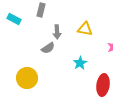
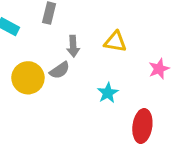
yellow circle: (27, 78) -> (28, 78), moved

